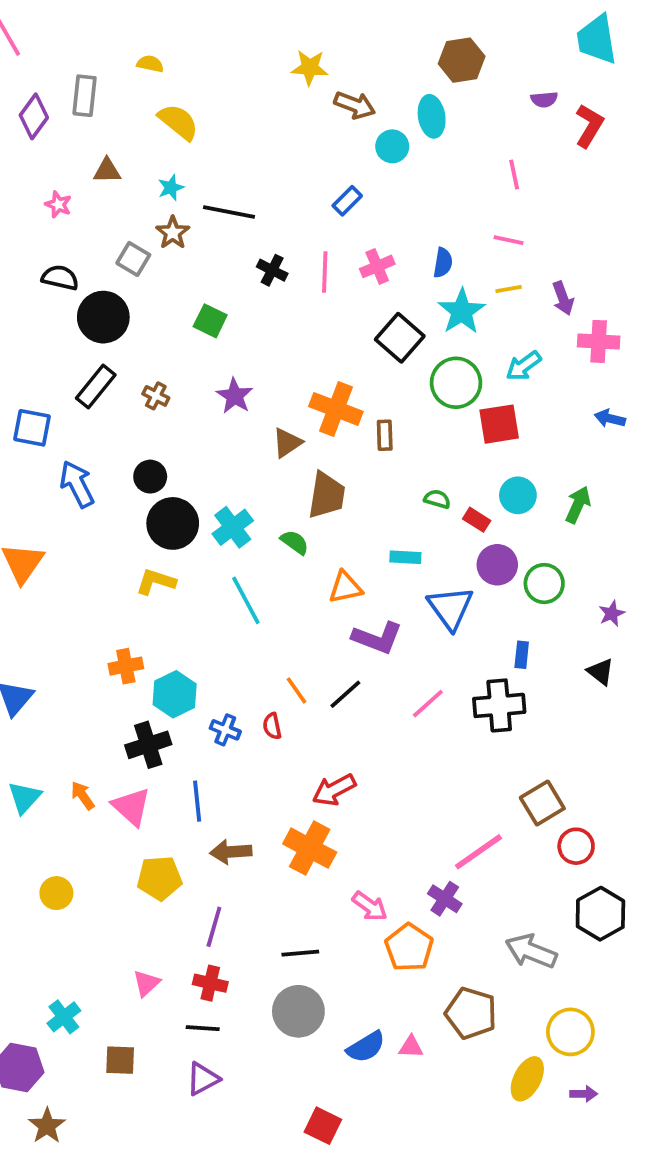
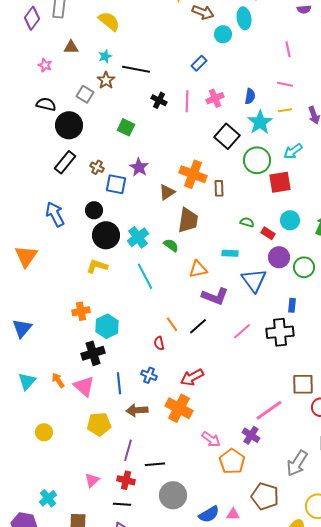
blue square: (32, 428) -> (116, 184), moved
blue cross: (225, 730) -> (149, 375), moved
brown square: (542, 803) -> (303, 384), turned 30
gray arrow: (531, 951) -> (297, 463), turned -80
black line: (300, 953) -> (155, 464), moved

